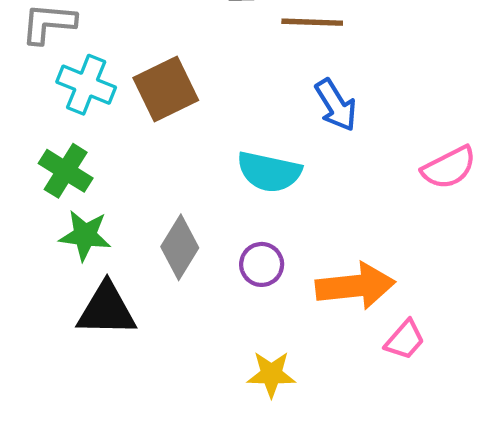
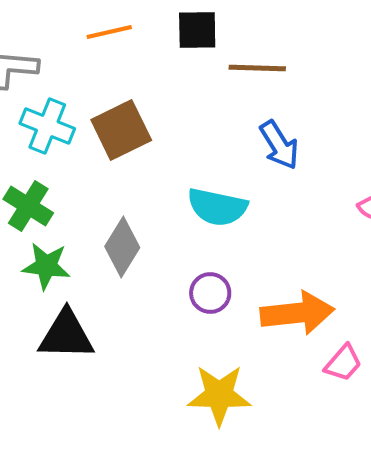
gray diamond: (180, 247) -> (122, 247), moved
yellow star: (271, 374) -> (219, 395), size x1.4

